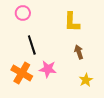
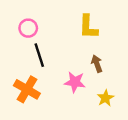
pink circle: (23, 13) -> (28, 28), moved
pink star: (48, 69) -> (75, 82), moved

